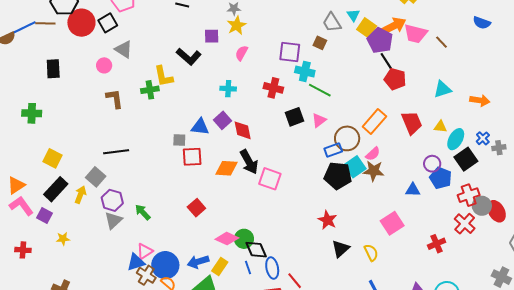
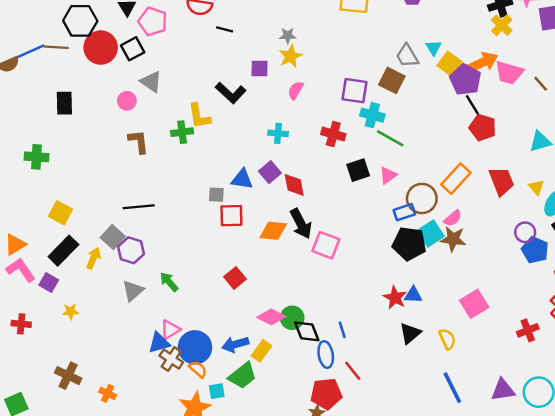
brown square: (320, 43) -> (392, 80), size x1.5
yellow triangle: (440, 127) -> (536, 187), turned 40
blue triangle: (413, 190) -> (413, 295), moved
purple hexagon: (112, 200) -> (131, 250), moved
blue line: (248, 268) -> (342, 330), moved

